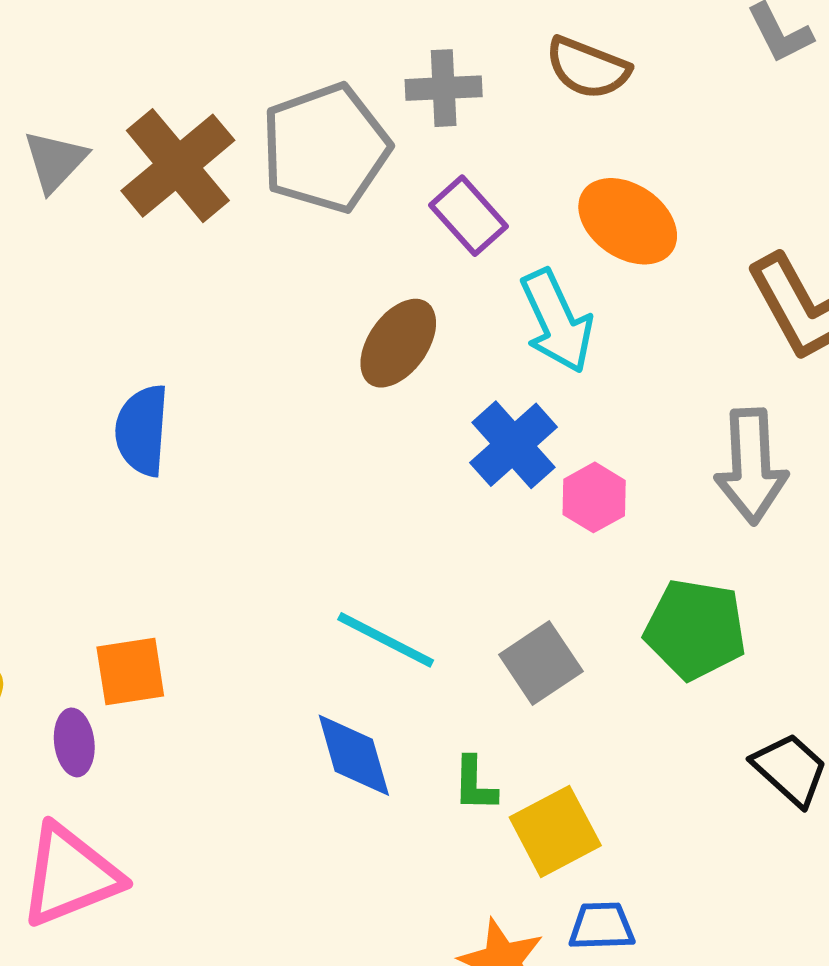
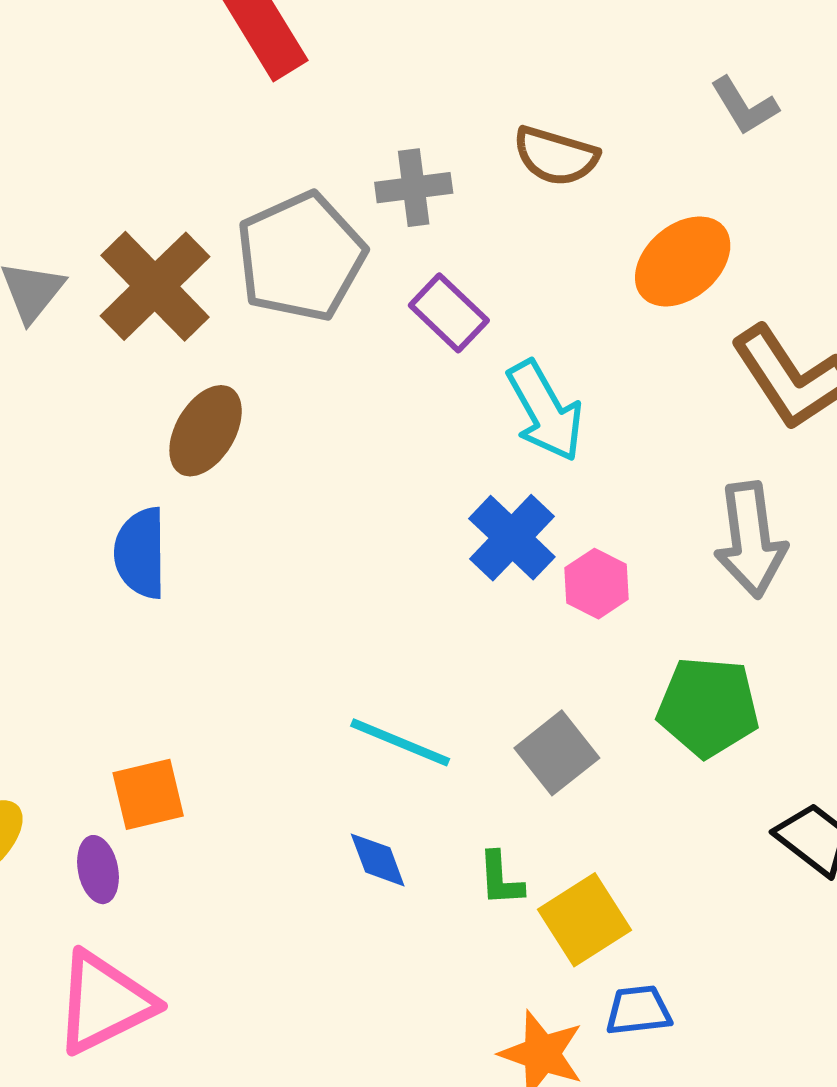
orange ellipse: (628, 221) -> (683, 261), moved, turned -70
brown ellipse: (398, 343) -> (206, 431), moved
blue diamond: (354, 755) -> (378, 860), size x0.7

